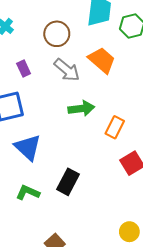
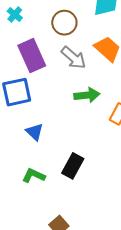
purple rectangle: (24, 68) -> (32, 56), size x2.0
blue triangle: (28, 147) -> (35, 132), size x0.7

